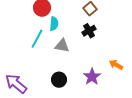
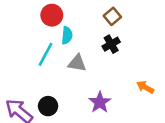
purple star: (92, 77) -> (100, 102), moved
black circle: (59, 80) -> (48, 106), moved

